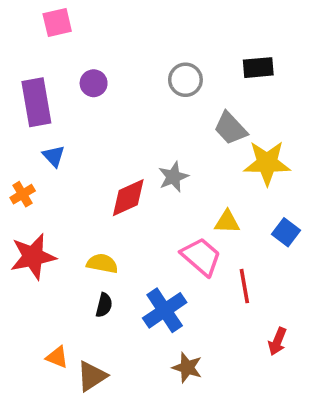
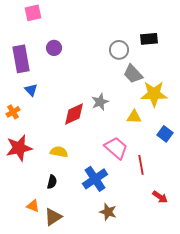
gray circle: (185, 80) -> (119, 50), moved
yellow triangle: (227, 222) -> (134, 117), moved
black semicircle: (104, 305) -> (52, 182), moved
red arrow: (277, 342) -> (160, 197), turned -77

